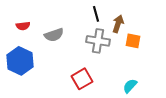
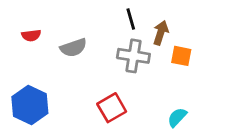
blue hexagon: (20, 61) -> (30, 105), moved

